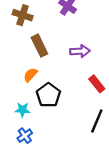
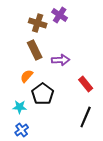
brown cross: (23, 15) -> (38, 23), moved
purple arrow: (80, 51) -> (61, 60), moved

